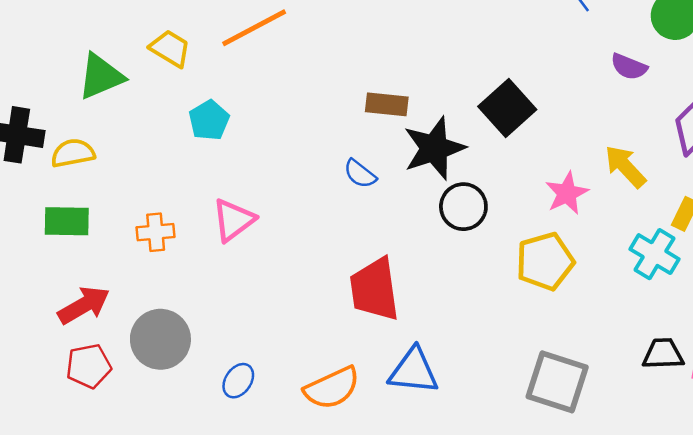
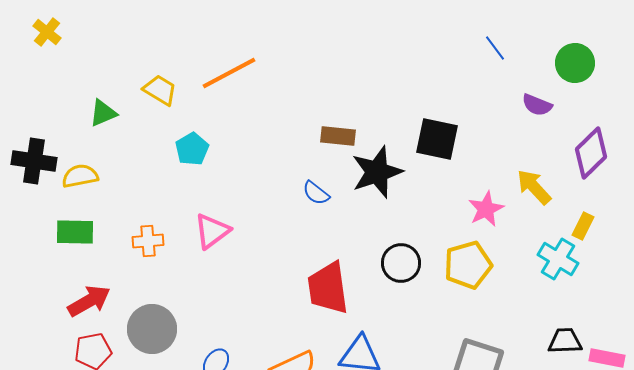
green triangle: (101, 76) -> (103, 113), size x0.7
black square: (507, 108) -> (437, 139), turned -36
black circle: (463, 207) -> (401, 263), moved

